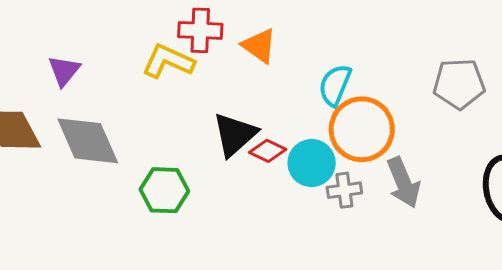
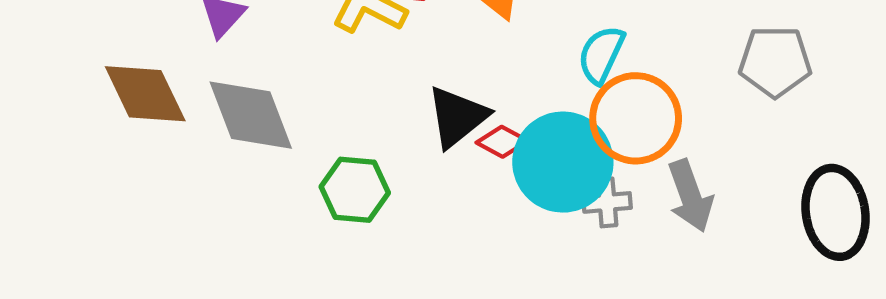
cyan circle: (312, 163) -> (563, 162), size x1.5

